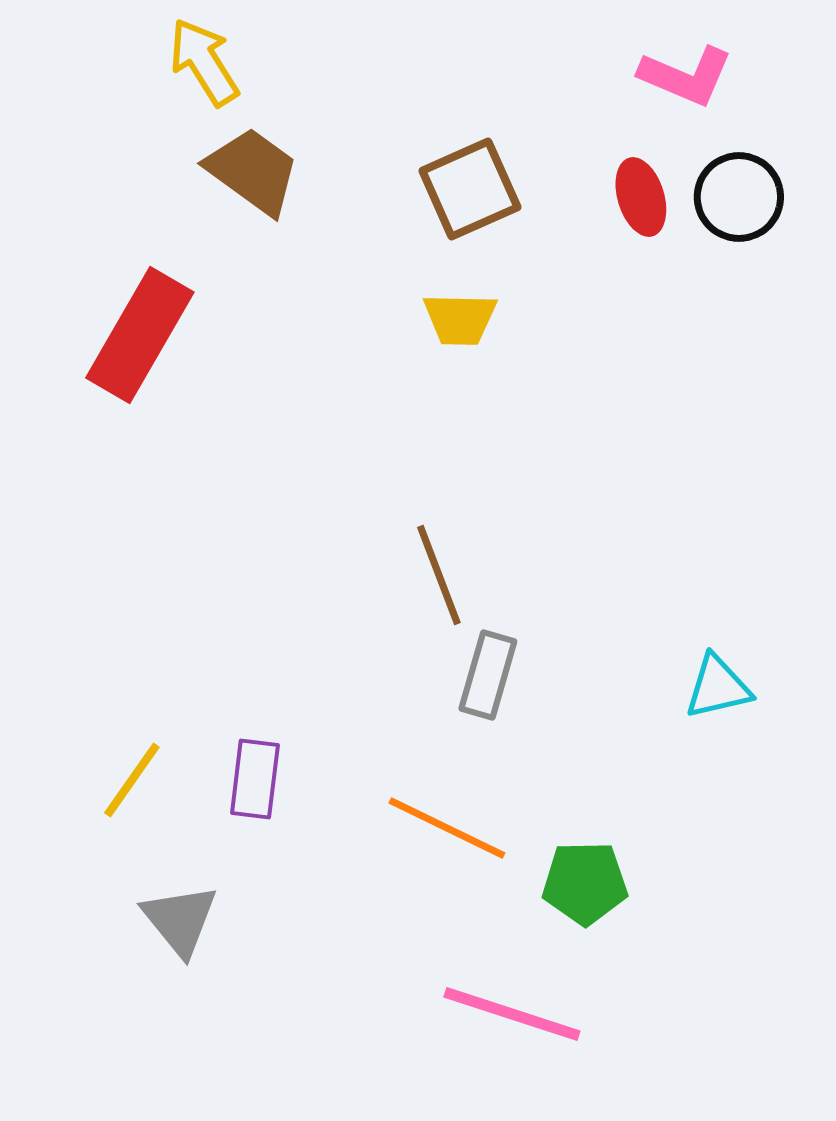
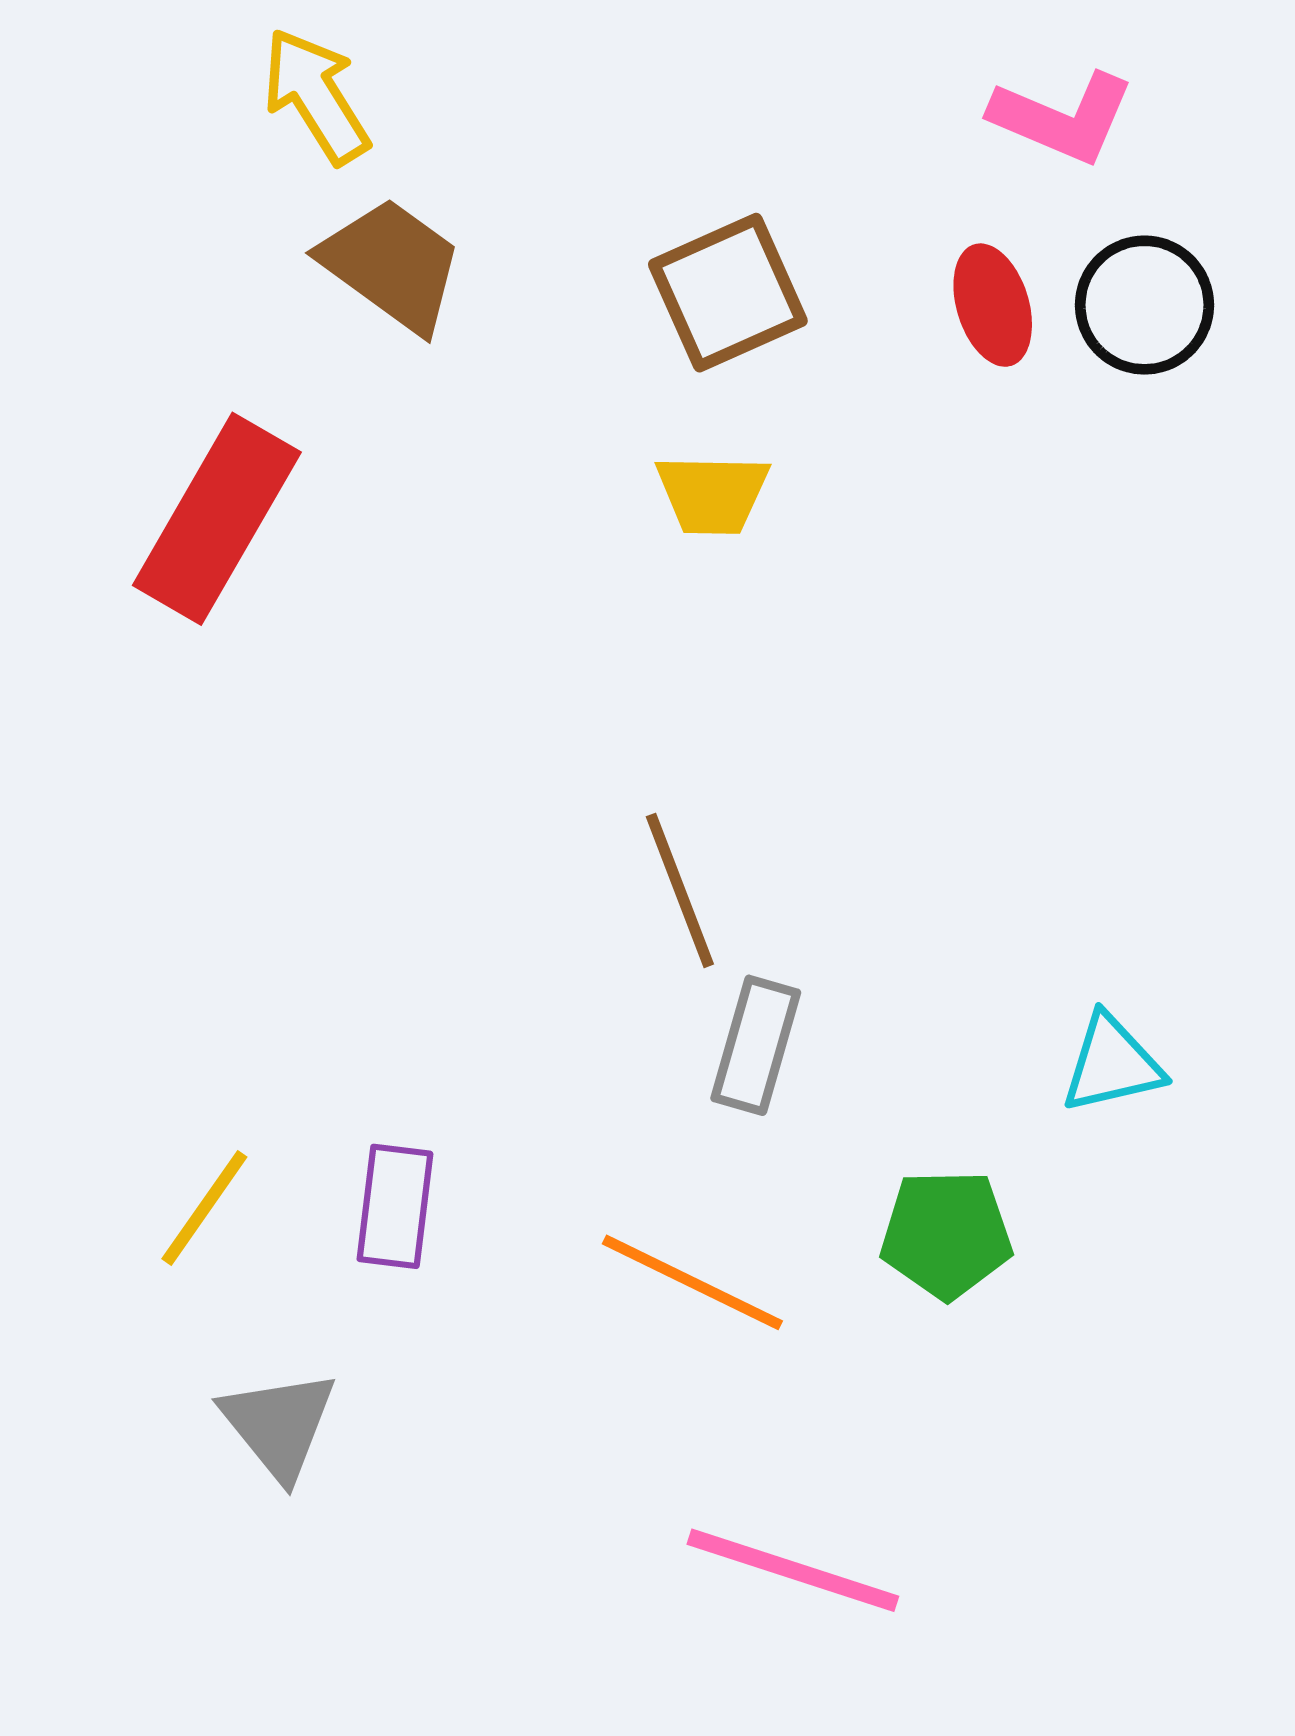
green pentagon: (585, 883) -> (946, 1234), moved

